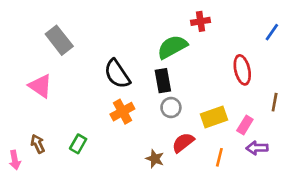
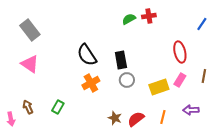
gray rectangle: (59, 40) -> (30, 30), moved
green semicircle: (172, 47) -> (129, 19), moved, size x0.6
pink rectangle: (245, 125) -> (180, 80), moved
red semicircle: (183, 143) -> (136, 119), moved

